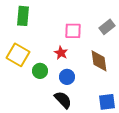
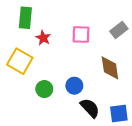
red star: (61, 53) -> (43, 38), moved
green circle: (40, 71) -> (44, 89), moved
black semicircle: (63, 100) -> (90, 108), moved

